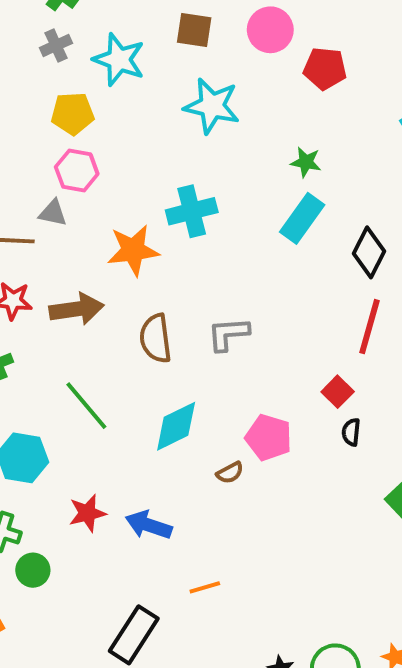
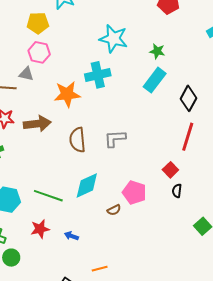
cyan star: (212, 106) -> (113, 39), moved
green line: (86, 406) -> (48, 196), moved, turned -32
blue arrow: (149, 525) -> (71, 236), size x0.6

